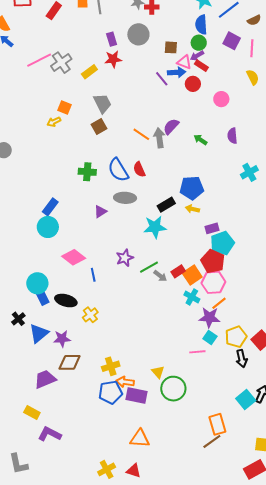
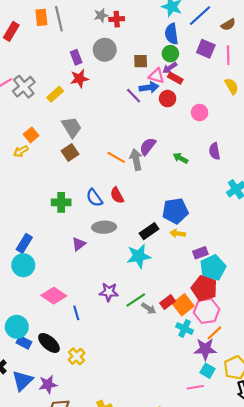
orange square: (64, 107) -> (31, 135), turned 32
blue semicircle: (118, 170) -> (94, 198), size x0.7
purple star: (125, 258) -> (109, 292), turned 30
blue rectangle: (43, 298) -> (24, 342), turned -32
black ellipse: (66, 301) -> (49, 343), turned 30

